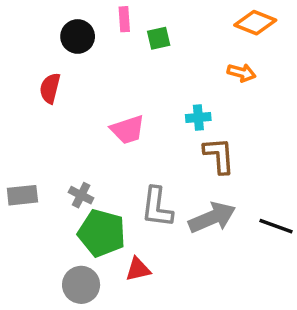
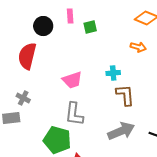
red semicircle: (50, 88) -> (27, 56), size x1.5
gray cross: (81, 195) -> (23, 98), moved
gray L-shape: (157, 207) -> (74, 114), moved

